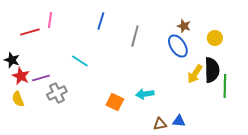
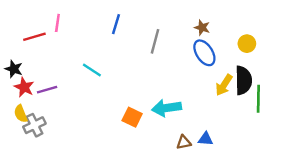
brown star: (184, 26) -> (202, 28), moved
gray cross: (57, 93) -> (34, 125), moved
cyan arrow: (145, 94) -> (166, 108), size x1.4

